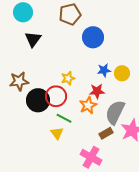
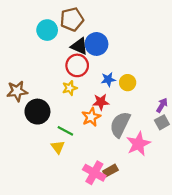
cyan circle: (23, 12) -> (47, 30), moved
black triangle: (33, 39) -> (79, 46), moved, turned -42
red circle: (56, 96) -> (77, 65), moved
brown rectangle: (106, 133) -> (110, 171), moved

